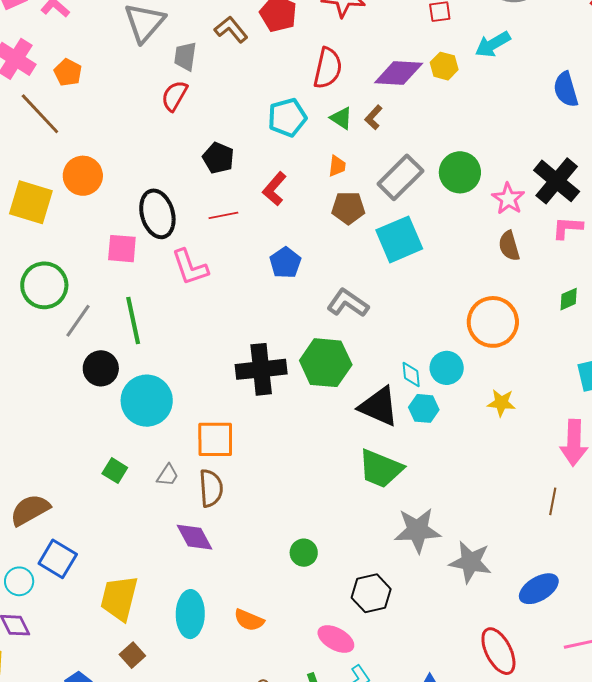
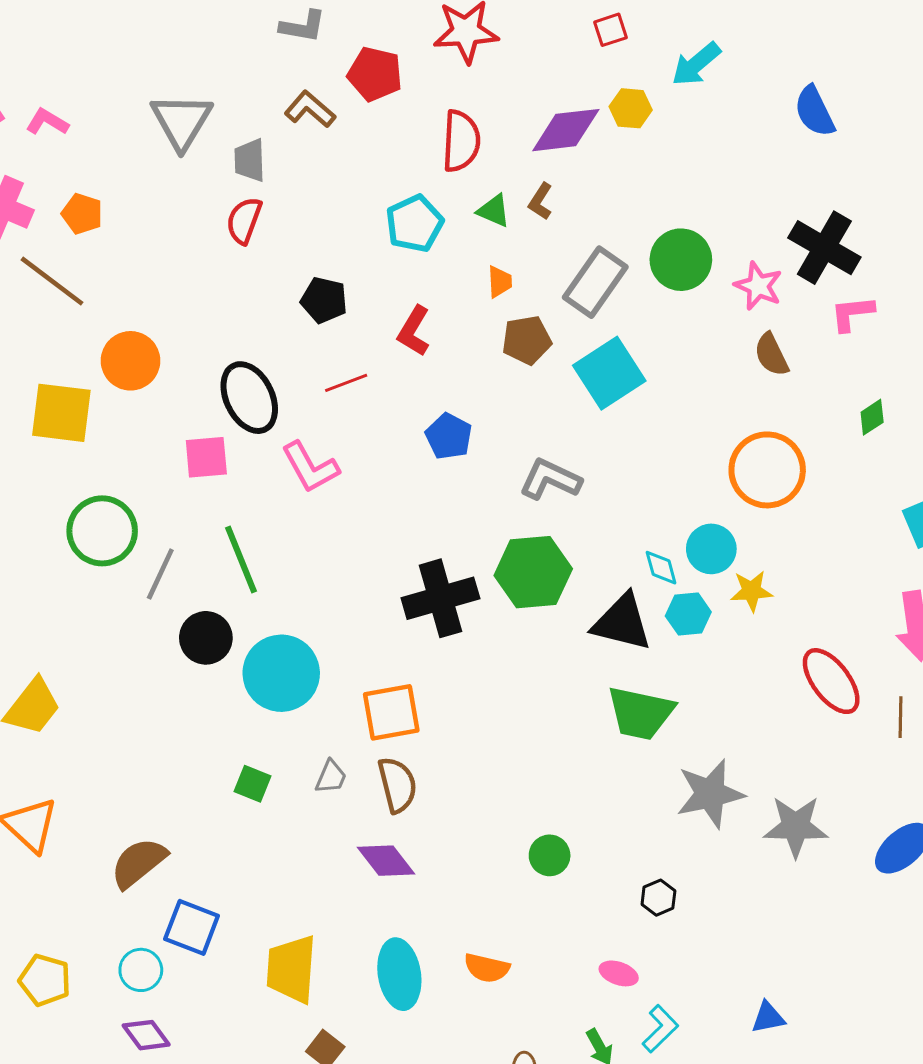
yellow star: (501, 403) -> (752, 591), moved
black hexagon: (371, 593) -> (658, 898), size x0.6
pink ellipse: (336, 639) -> (619, 973), size x0.7
red ellipse: (498, 651) -> (831, 681), moved

